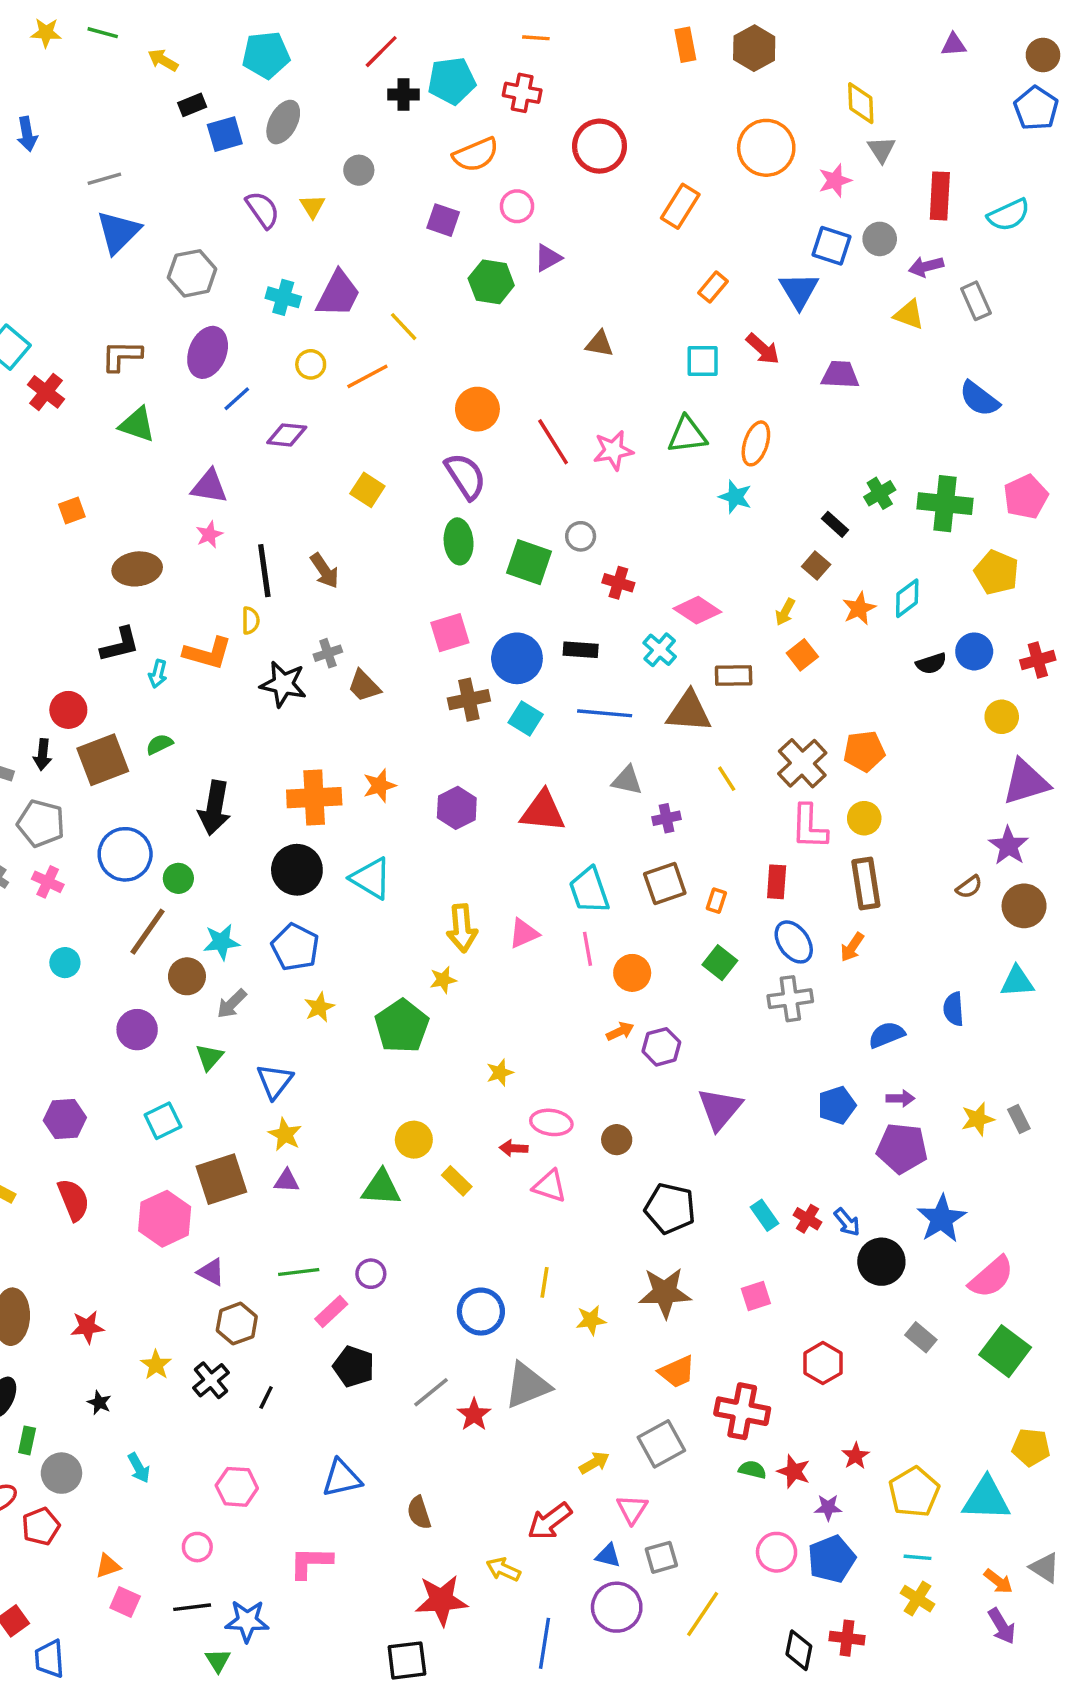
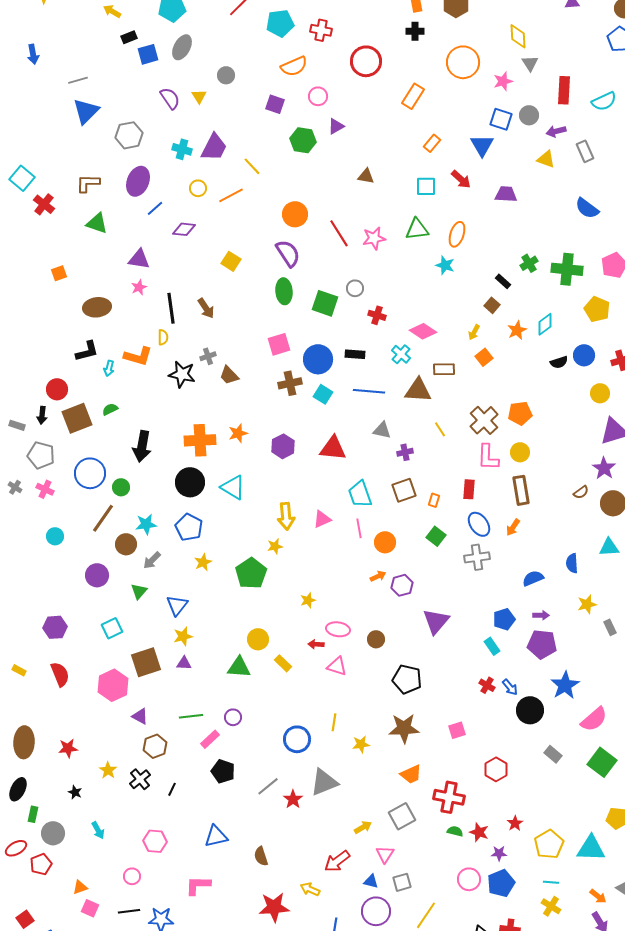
black cross: (404, 95) -> (415, 31), moved
yellow star: (978, 1119) -> (587, 604), moved
yellow star: (285, 1134) -> (183, 636), turned 30
cyan rectangle: (765, 1215) -> (492, 646), moved

